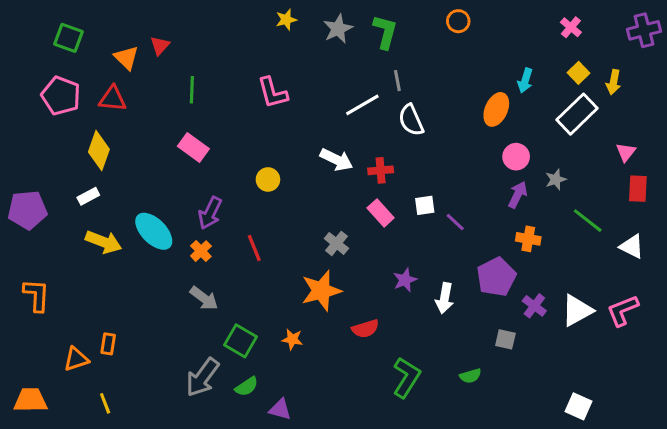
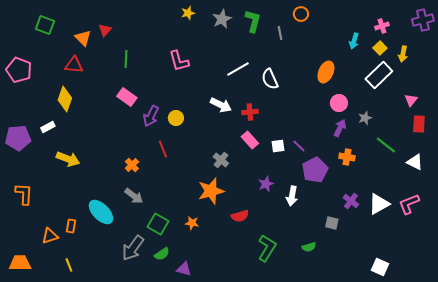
pink cross: (571, 27) -> (382, 26), moved, turned 32
gray line: (397, 81) -> (280, 33), moved
cyan arrow: (525, 81) -> (354, 41), moved
pink pentagon: (61, 96) -> (19, 70), moved
white rectangle: (88, 196) -> (48, 127), moved
white square: (425, 205) -> (278, 146), moved
purple arrow: (210, 213) -> (151, 116), moved
cyan ellipse: (154, 231) -> (101, 212), moved
red line: (254, 248) -> (163, 149), moved
purple pentagon: (496, 277) -> (315, 170), moved

